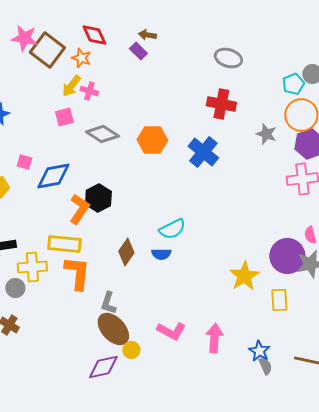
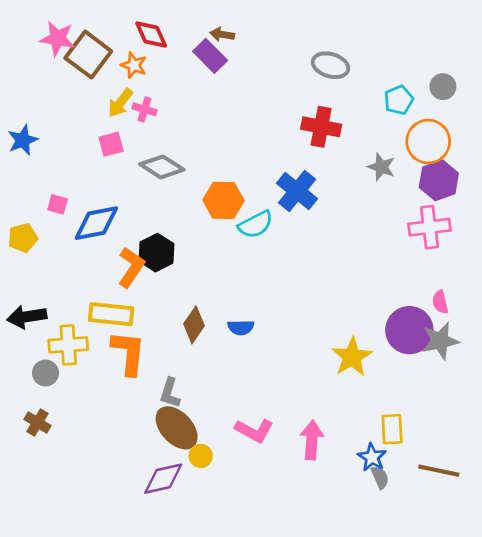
purple rectangle: (138, 51) -> (210, 56), size x1.4
cyan pentagon: (293, 84) -> (399, 100), moved
orange hexagon: (152, 140) -> (223, 200), moved
cyan semicircle: (172, 229) -> (256, 224), moved
yellow rectangle: (279, 300) -> (392, 429), moved

